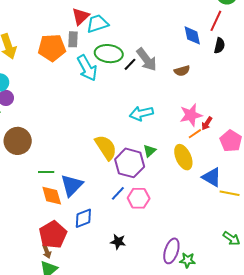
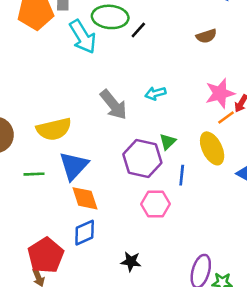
gray arrow: (147, 60) -> (114, 105), moved
cyan arrow: (141, 113) -> (155, 93), size x0.7
yellow semicircle: (106, 147) -> (54, 129), moved, turned 112
blue triangle: (72, 185) -> (74, 166), moved
blue line: (118, 193) -> (182, 175), moved, turned -35
orange diamond: (52, 196) -> (85, 198), moved

